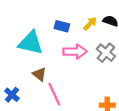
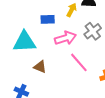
gray cross: (106, 53) -> (93, 31), turned 30
pink line: (54, 94) -> (79, 62), moved

